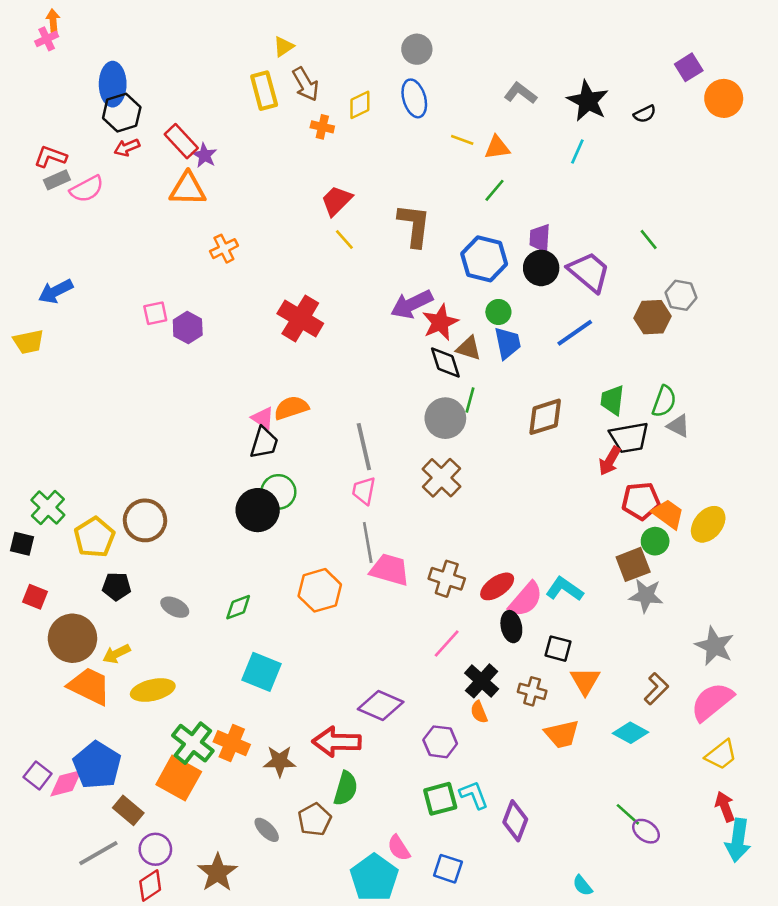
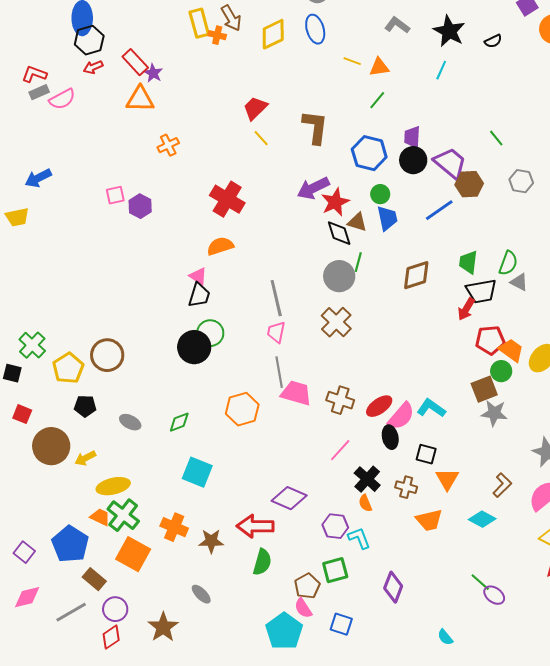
yellow diamond: (360, 105) -> (273, 34), size x1.4
orange cross: (322, 127) -> (217, 35), moved
brown hexagon: (652, 317) -> (469, 184), moved
orange semicircle: (291, 408) -> (220, 246), moved
orange trapezoid: (89, 686) -> (100, 517), moved, size x0.6
green cross: (193, 743) -> (123, 515), moved
pink diamond: (66, 783) -> (27, 597), moved
cyan L-shape: (474, 795) -> (359, 538), moved
brown pentagon: (315, 819) -> (307, 586), moved

